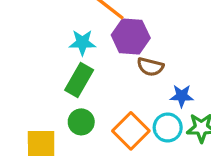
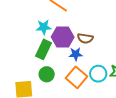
purple hexagon: (131, 36) -> (63, 37), moved
blue star: (182, 96) -> (76, 54), moved

